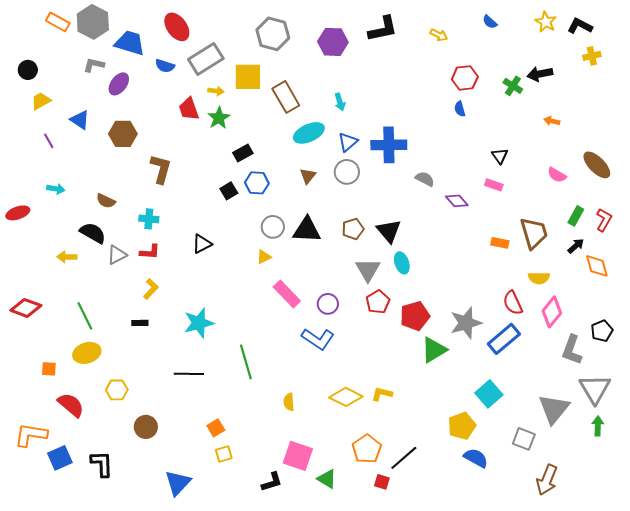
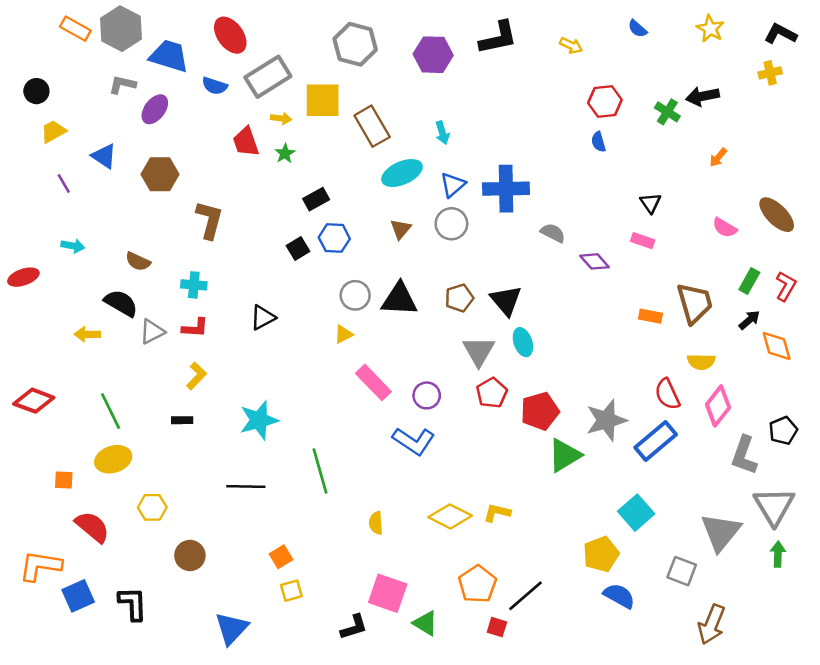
black L-shape: (580, 26) -> (781, 34), moved
green star: (219, 118) -> (285, 154), size x0.7
orange arrow: (552, 121) -> (718, 157), turned -63

